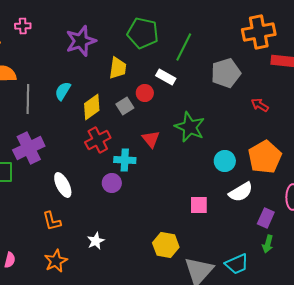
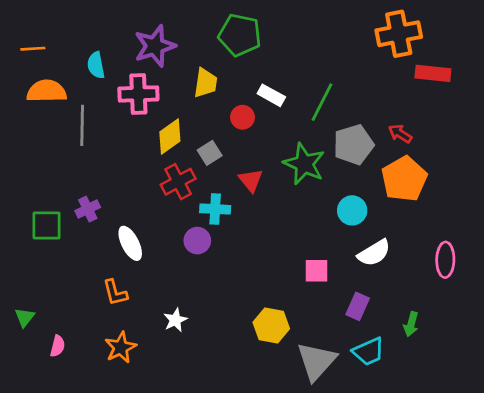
pink cross: (23, 26) -> (138, 94), moved, size x1.8
green line: (184, 47) -> (322, 102), moved
gray pentagon: (226, 73) -> (354, 145), moved
cyan semicircle: (63, 91) -> (96, 65), moved, turned -42
gray square: (125, 106) -> (210, 153), moved
purple cross: (29, 148) -> (88, 209), moved, size x0.6
orange pentagon: (265, 157) -> (404, 179), moved
purple rectangle: (266, 218) -> (358, 306), moved

